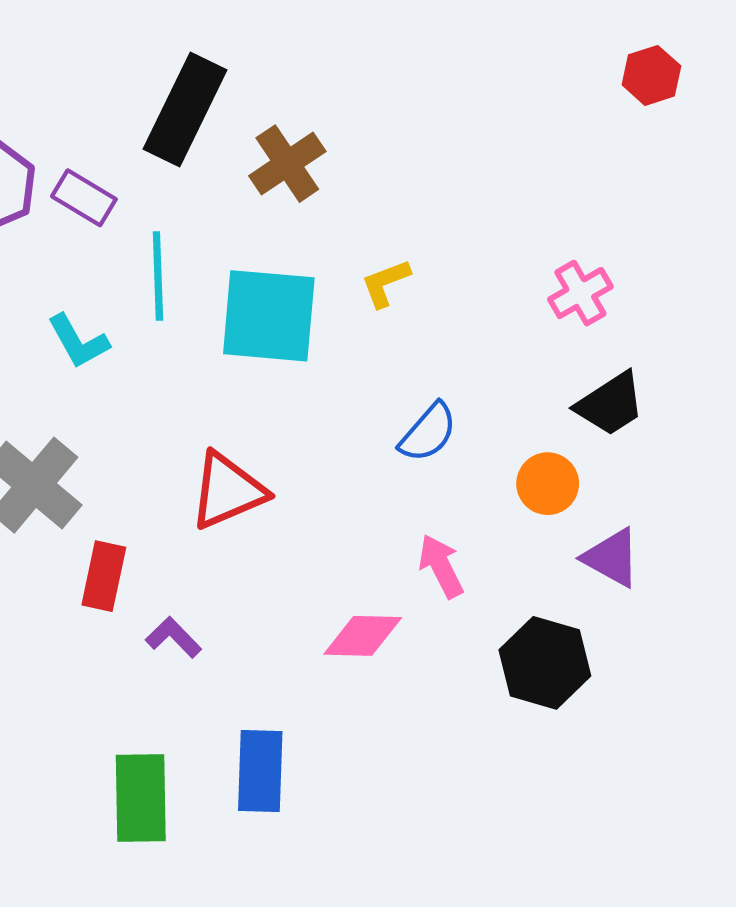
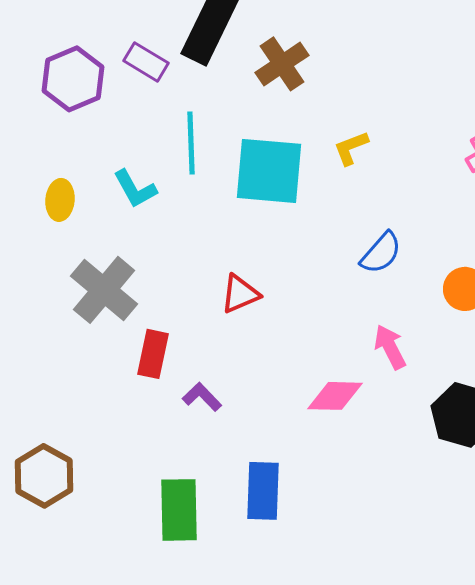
purple rectangle: (84, 198) -> (146, 62), moved
red triangle: (228, 491) -> (240, 294), size x0.7

